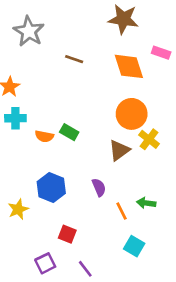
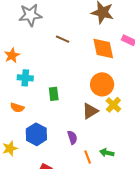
gray star: (29, 31) -> (30, 15), turned 30
cyan cross: (15, 118) -> (25, 78), moved
green rectangle: (69, 132) -> (54, 94), turned 48
orange semicircle: (44, 136) -> (17, 108), moved

